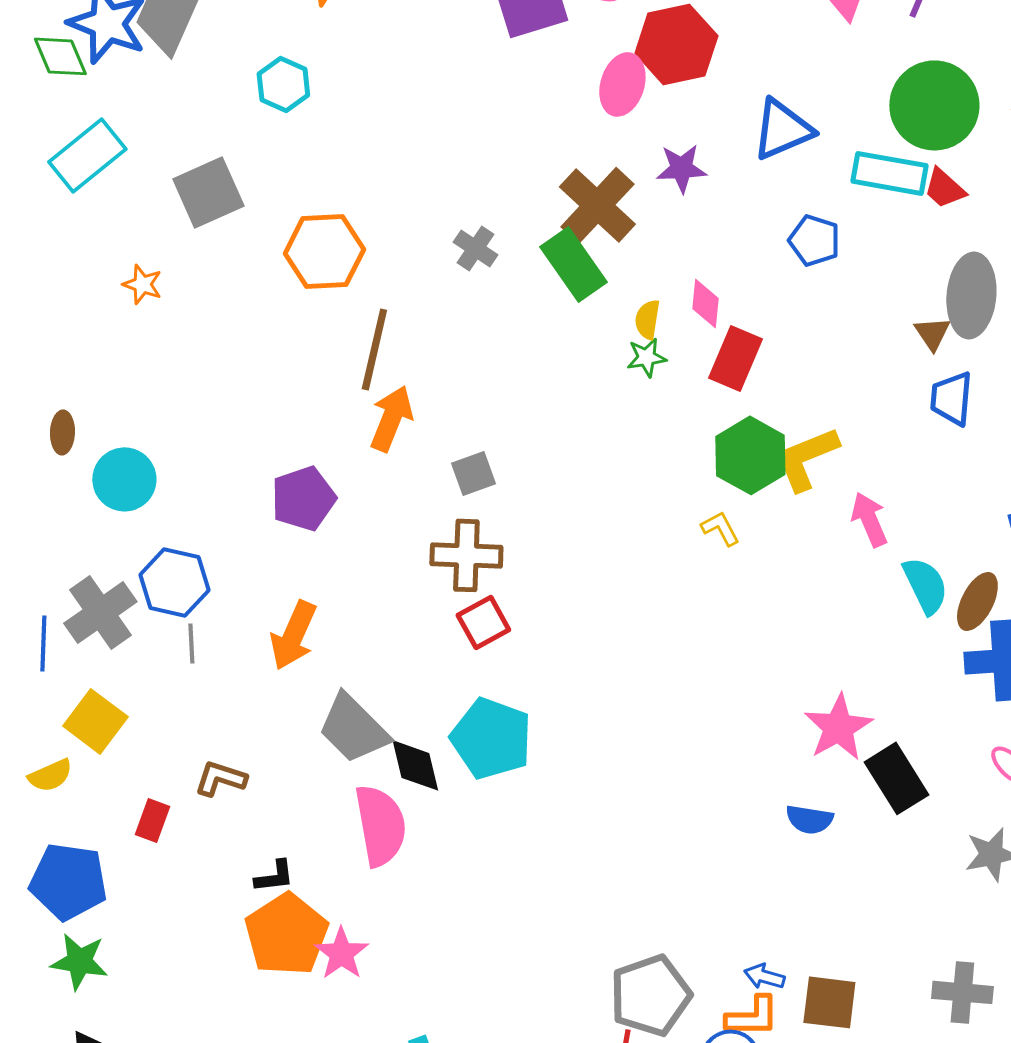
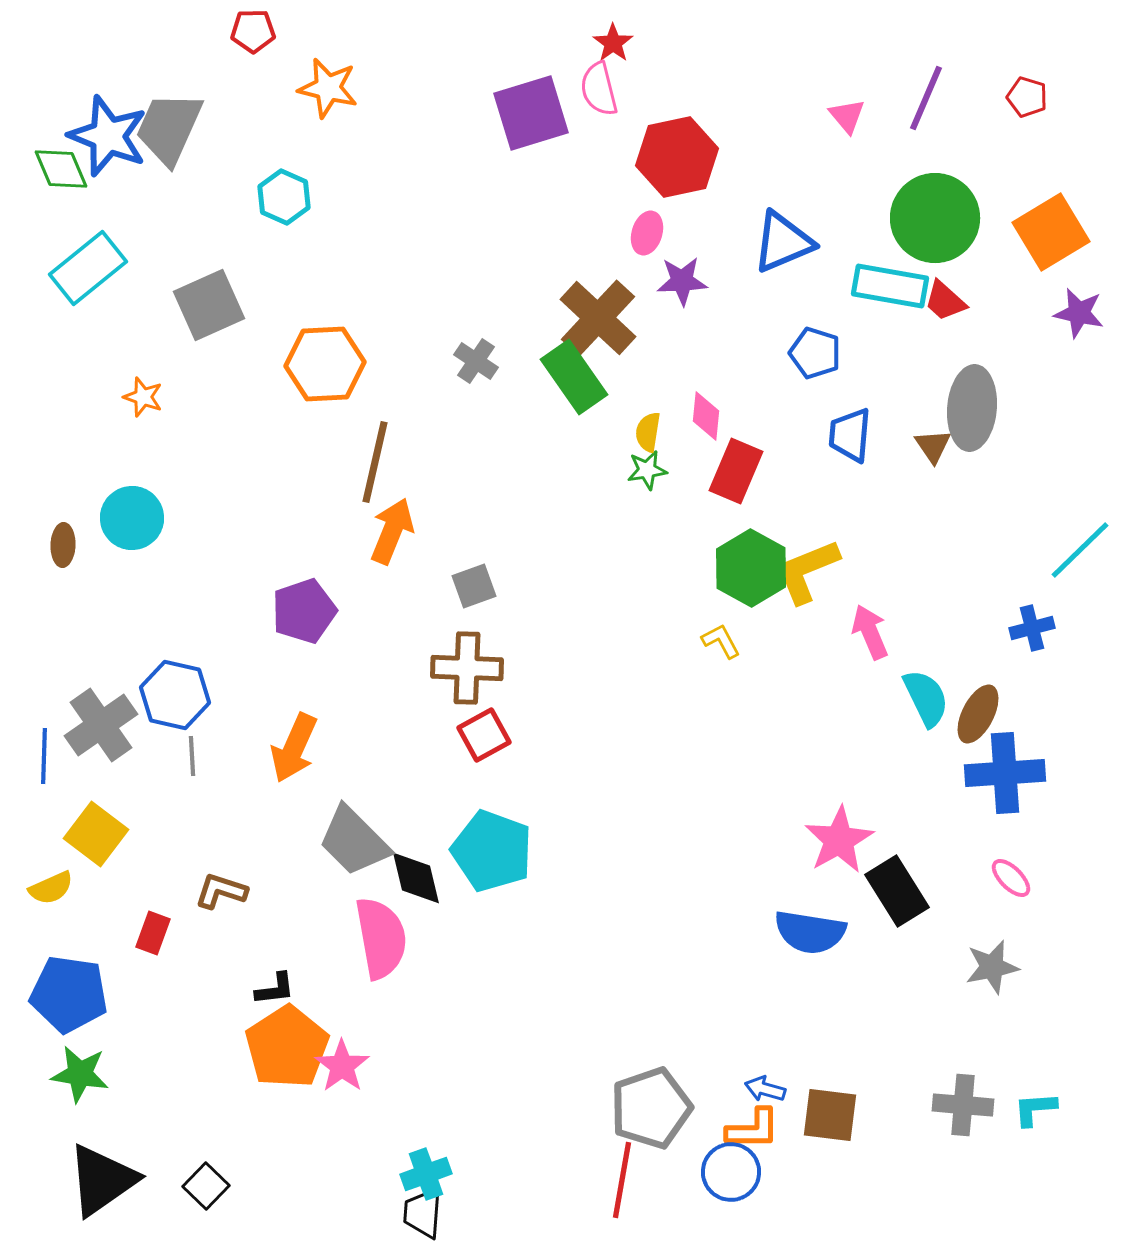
pink ellipse: (622, 84) -> (647, 233), moved, size x0.7
blue trapezoid: (951, 398) -> (850, 435), moved
cyan circle: (124, 479) -> (132, 518), moved
blue semicircle: (809, 819) -> (810, 932), size x1.5

